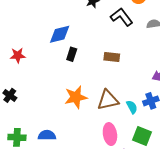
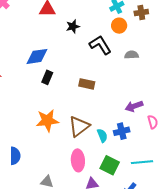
brown triangle: (108, 100) -> (79, 126), turned -30
blue semicircle: (47, 135) -> (15, 156), turned 84

